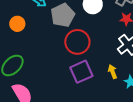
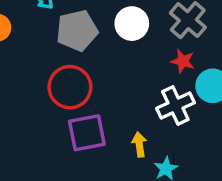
red circle: (77, 42) -> (70, 87), moved

